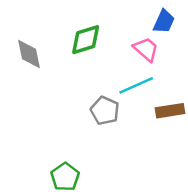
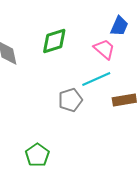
gray pentagon: (105, 111) -> (70, 100), turned 30

